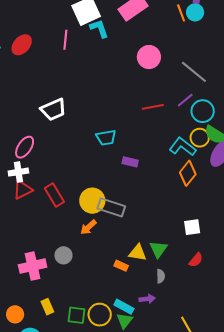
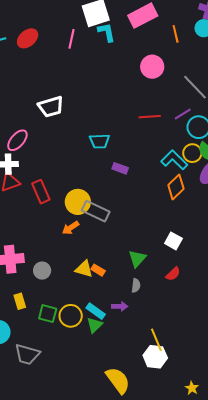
orange line: (181, 13) -> (176, 34), moved
white square: (192, 227) -> (173, 241), turned 30
yellow triangle: (138, 253) -> (84, 269), moved
gray circle: (63, 255) -> (42, 271), moved

